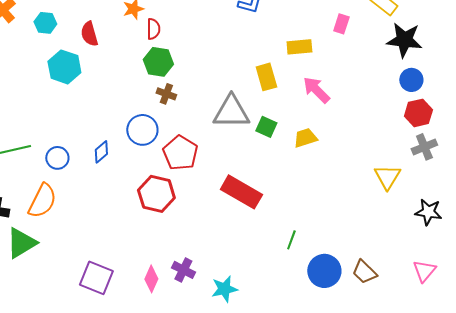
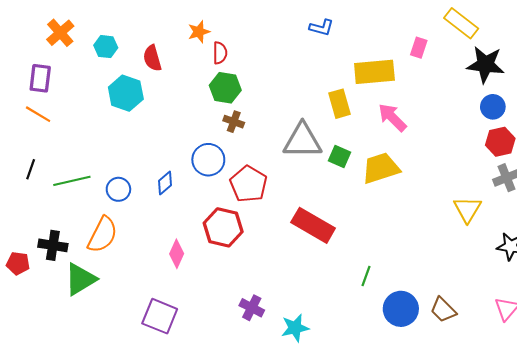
yellow rectangle: (299, 47) -> (374, 72), size x1.5
yellow trapezoid: (305, 138) -> (381, 168), size x1.5
pink diamond: (151, 279) -> (177, 254), moved

